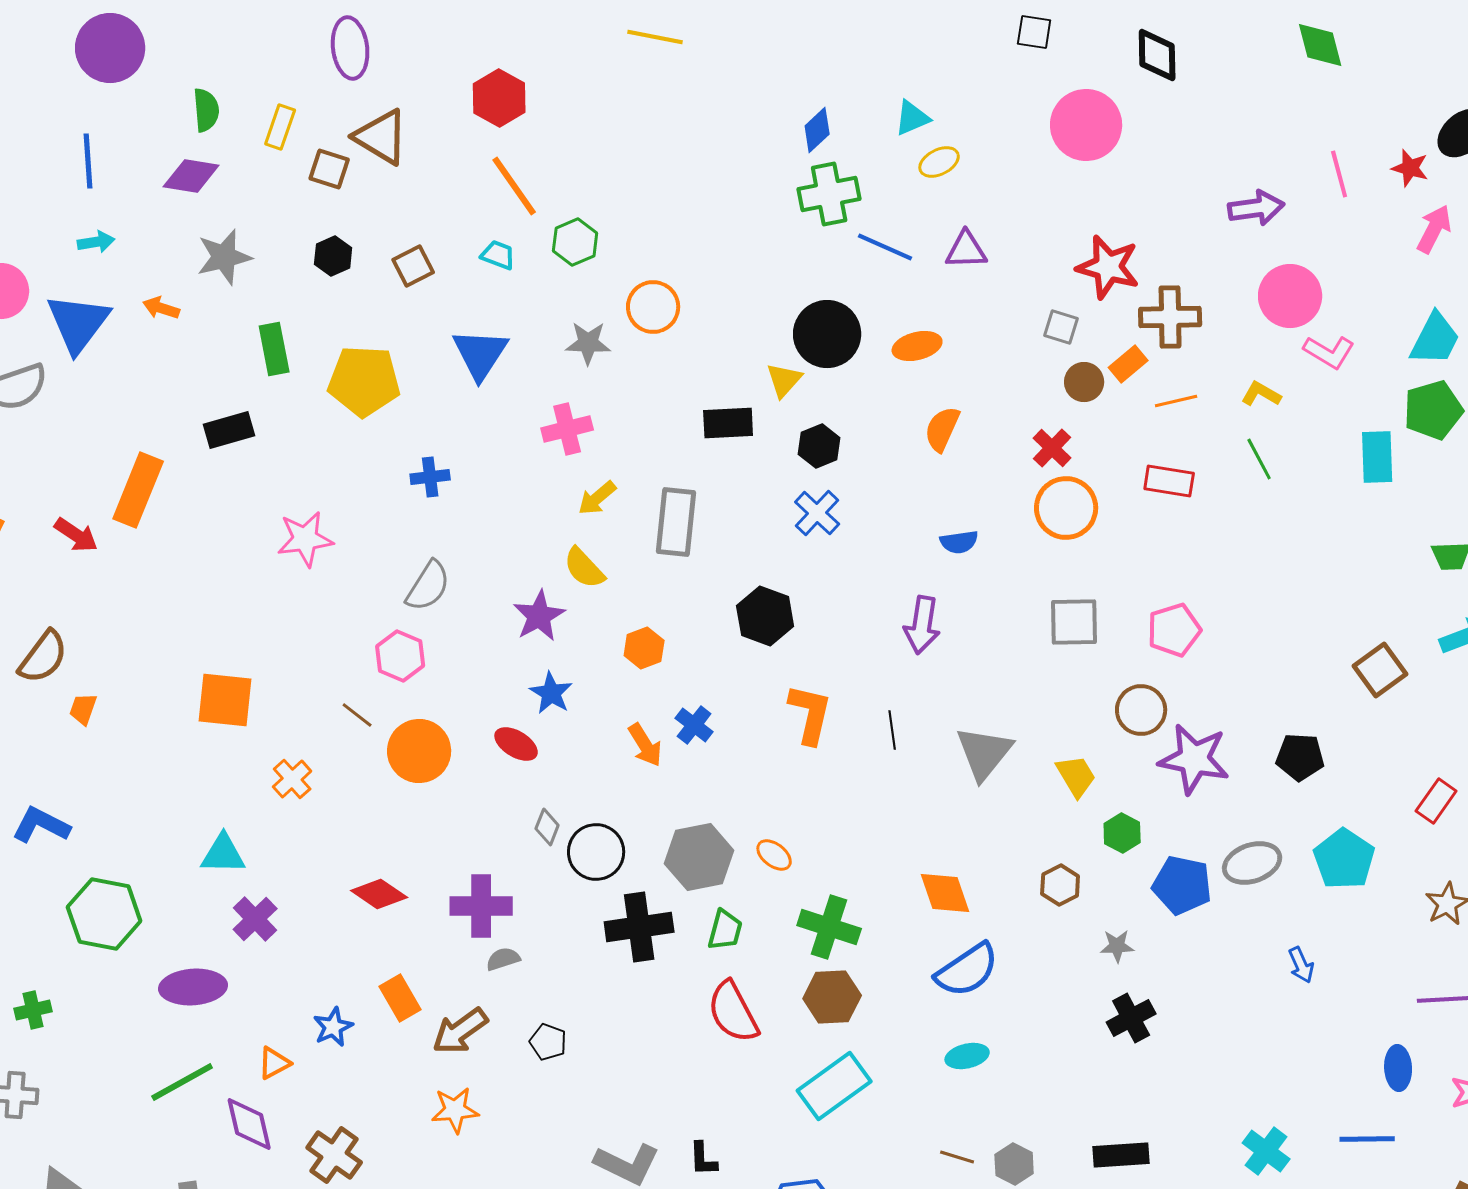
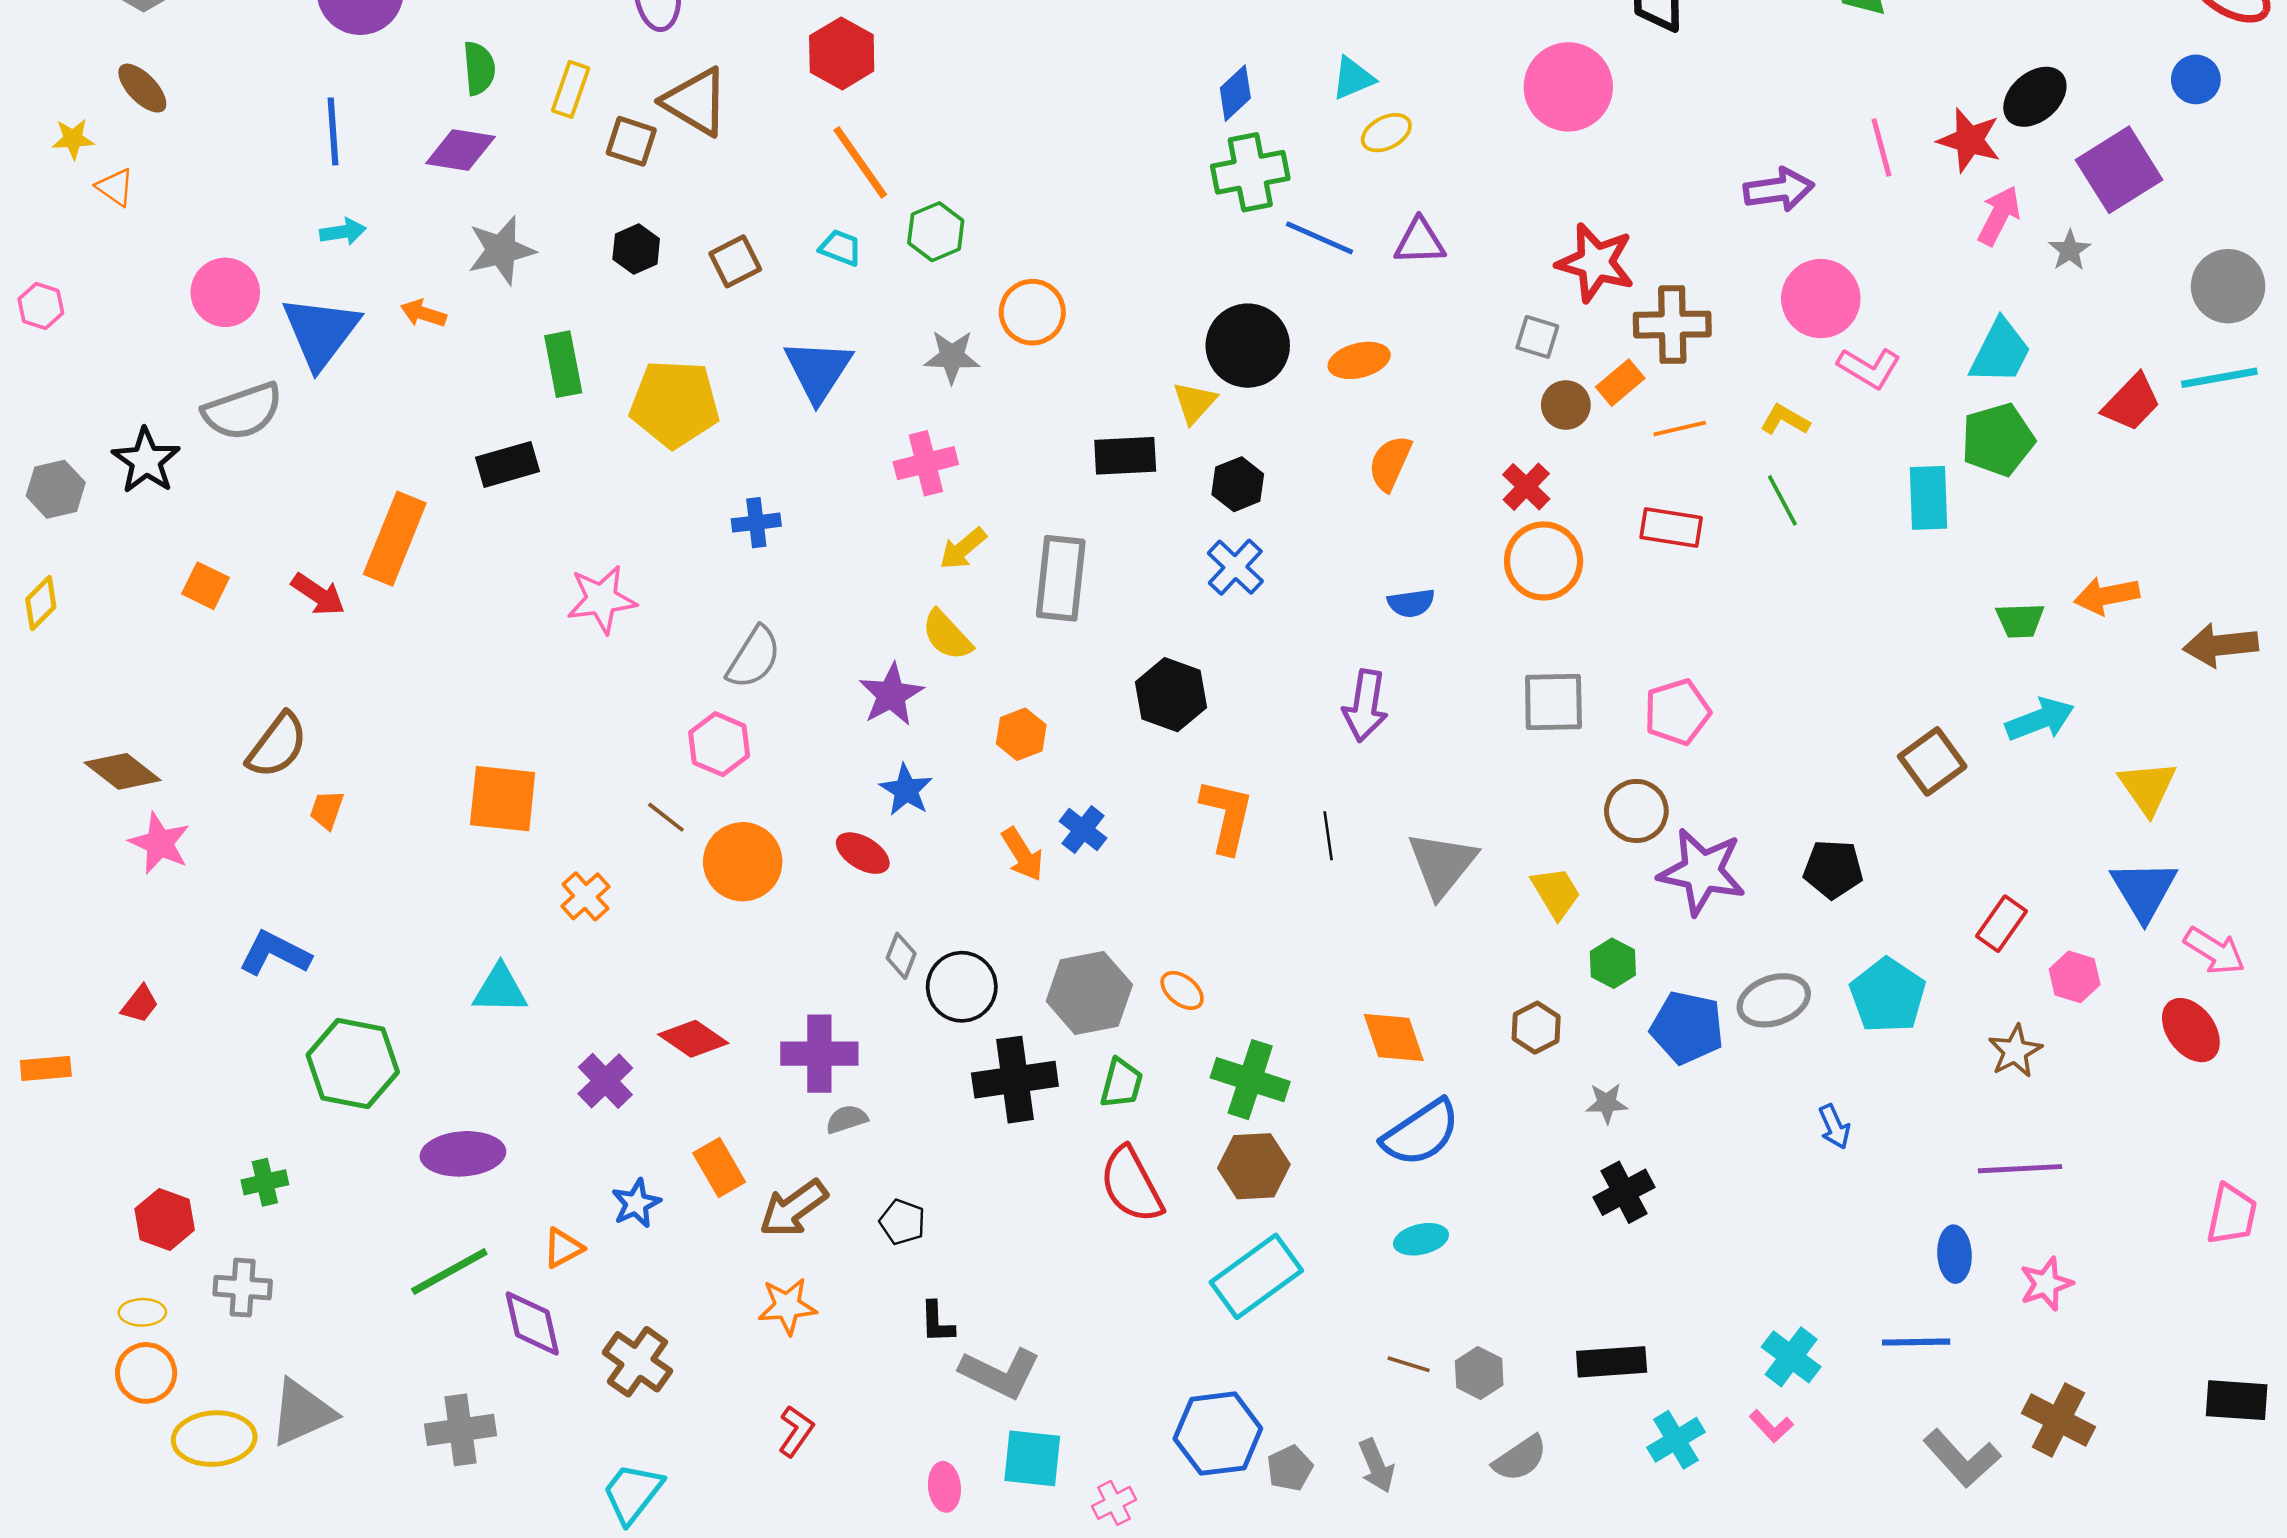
red star: (1410, 168) -> (1969, 140), size x1.4
purple cross: (255, 919) -> (605, 1081), moved
black L-shape: (703, 1159) -> (937, 1322), moved

